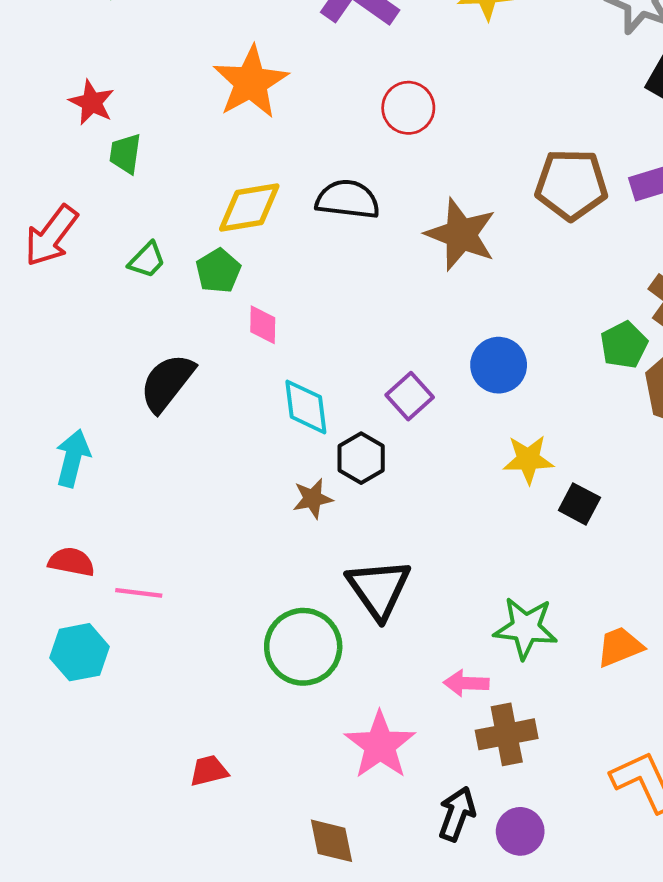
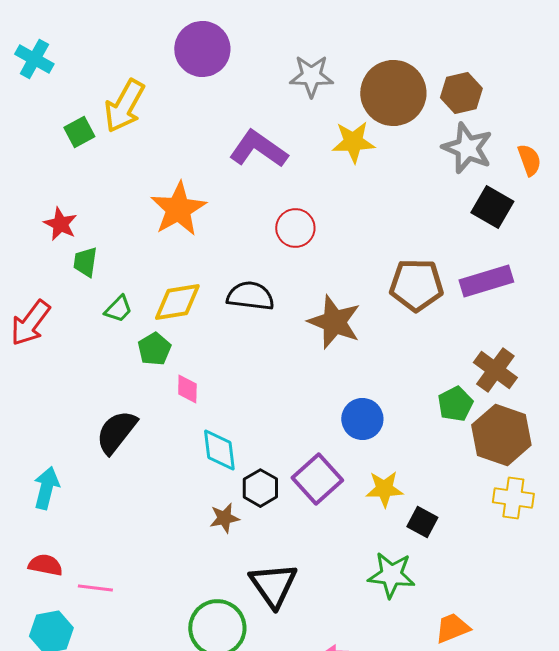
green trapezoid: (147, 260) -> (118, 309), moved
purple square: (410, 396) -> (317, 479), moved, size x1.4
green star: (526, 628) -> (391, 575), moved

